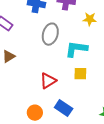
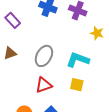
gray ellipse: (50, 34) -> (44, 56), moved

